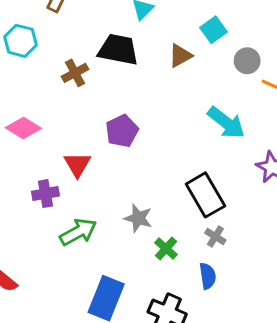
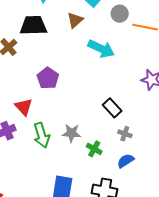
cyan arrow: (226, 123) -> (101, 49), moved
black rectangle: (205, 195) -> (112, 108), size x0.7
green arrow: (78, 232) -> (42, 135), moved, turned 115
blue semicircle: (208, 276) -> (126, 161), turned -102

